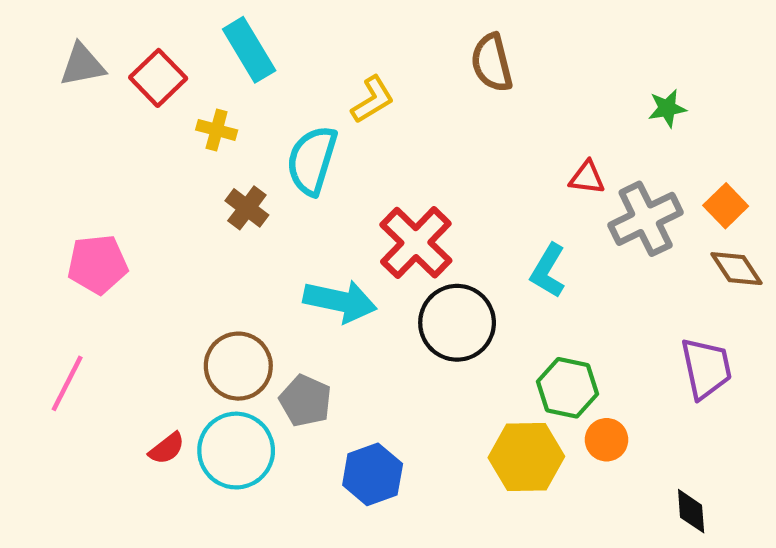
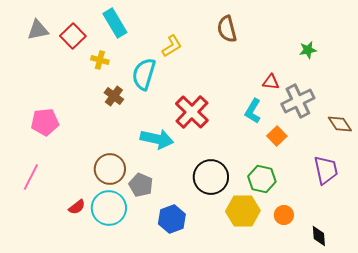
orange square: (726, 206) -> (277, 136), moved
cyan L-shape: (548, 271) -> (253, 111), moved
black circle: (457, 323) -> (211, 177), moved
orange circle: (607, 440) -> (284, 215), moved

